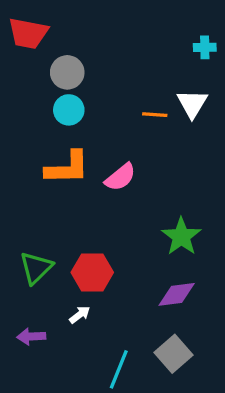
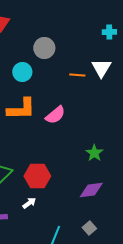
gray circle: (67, 72) -> (44, 48), moved
green star: (181, 237) -> (94, 153), size x0.7
gray square: (174, 354) -> (89, 228), size x0.6

